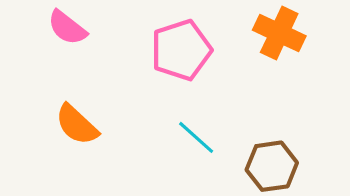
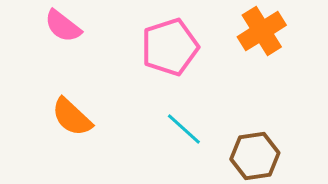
orange cross: (279, 33) -> (262, 31), turned 33

